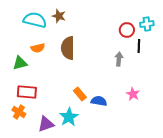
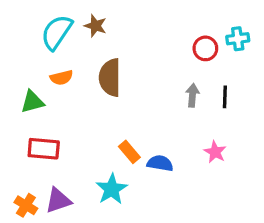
cyan semicircle: (35, 20) -> (57, 32), turned -70
black line: (139, 46) -> (225, 97), moved
orange cross: (19, 112) -> (26, 205), moved
purple triangle: (46, 124) -> (58, 200), moved

